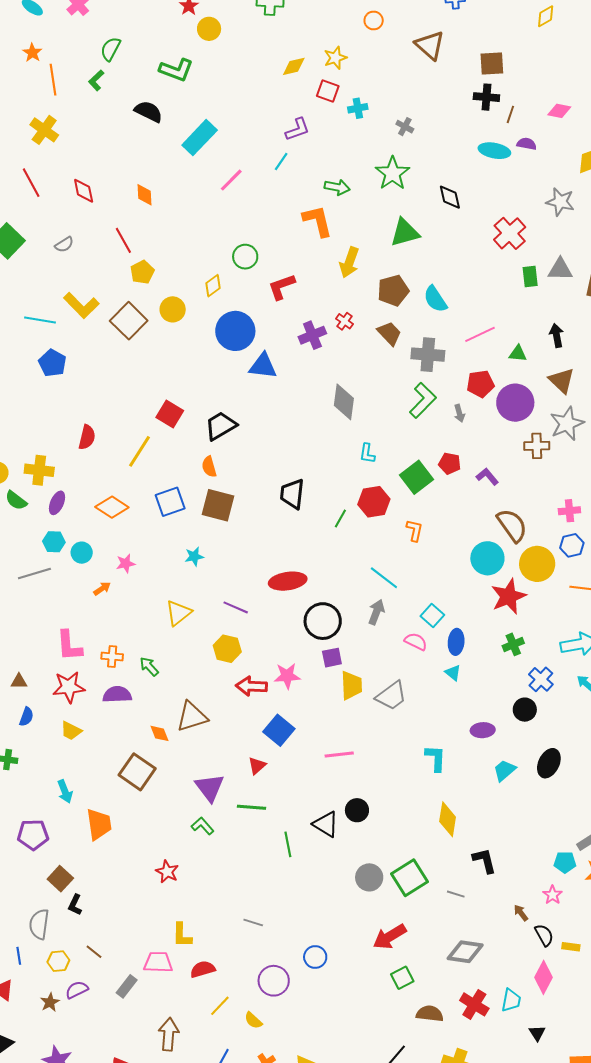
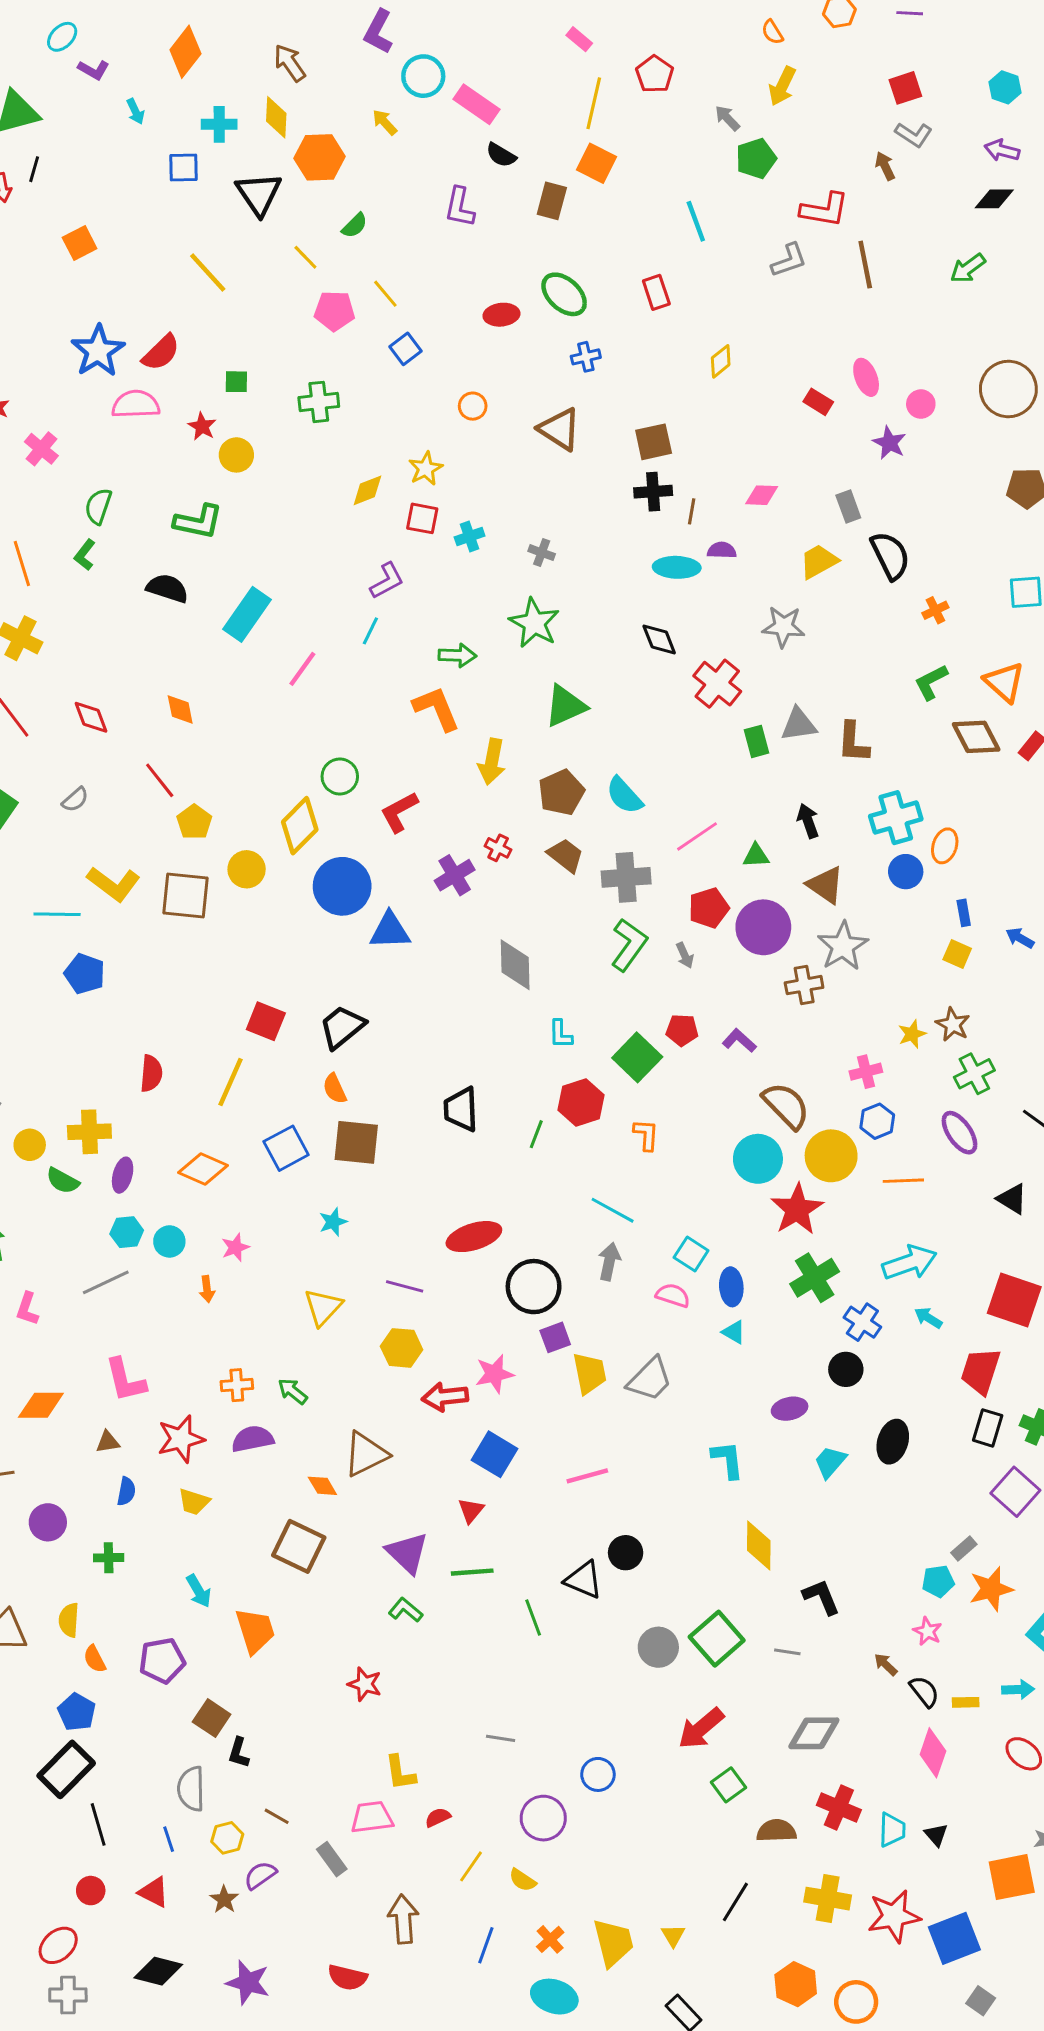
black diamond: (450, 197) -> (659, 639), moved
yellow diamond: (213, 286) -> (300, 826), size x1.6
brown square: (129, 321) -> (186, 895), turned -30
orange arrow: (102, 589) -> (207, 1289), turned 126
green cross: (513, 644) -> (815, 1278), size x1.5
pink L-shape: (69, 646) -> (125, 1380), moved
red semicircle: (203, 969) -> (438, 1817), size x0.7
gray rectangle: (127, 986) -> (332, 1859), turned -65
cyan trapezoid: (511, 1000) -> (892, 1830), moved

